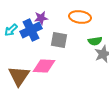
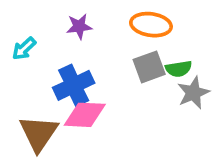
blue cross: (31, 30) -> (74, 85), moved
gray square: (59, 40) -> (149, 67), moved, turned -30

